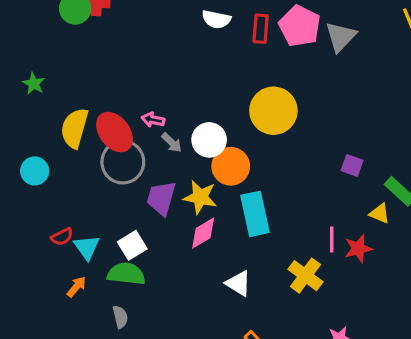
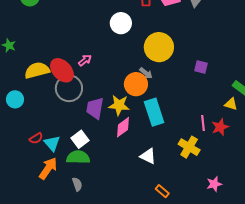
pink arrow: (153, 120) -> (85, 60), turned 136
yellow semicircle: (75, 128) -> (37, 70), turned 65
white circle: (209, 140) -> (121, 23), moved
gray arrow: (172, 143) -> (146, 73), moved
purple square: (352, 165) -> (201, 67), moved
orange arrow: (76, 287) -> (48, 168), size x1.6

